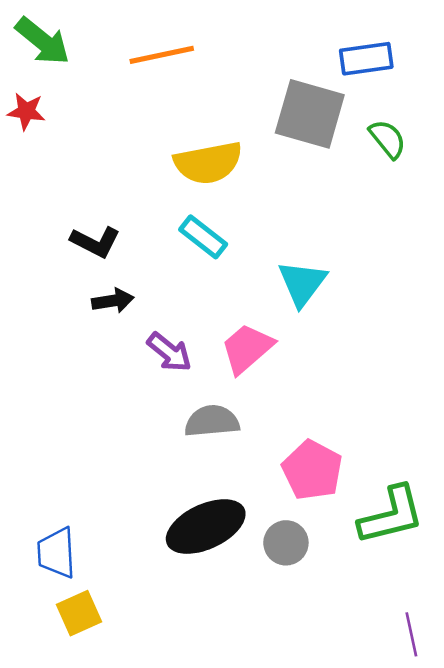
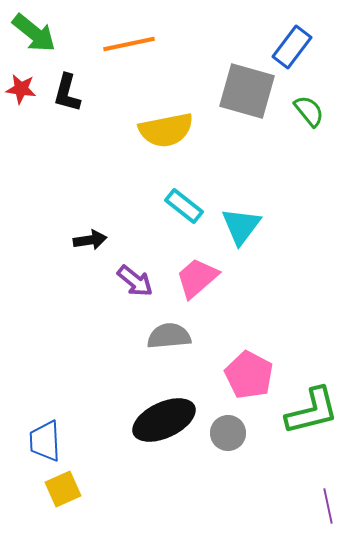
blue rectangle: (366, 59) -> (292, 47), turned -45
cyan rectangle: (203, 237) -> (184, 206), moved
black L-shape: (95, 242) -> (67, 93), moved, turned 78

